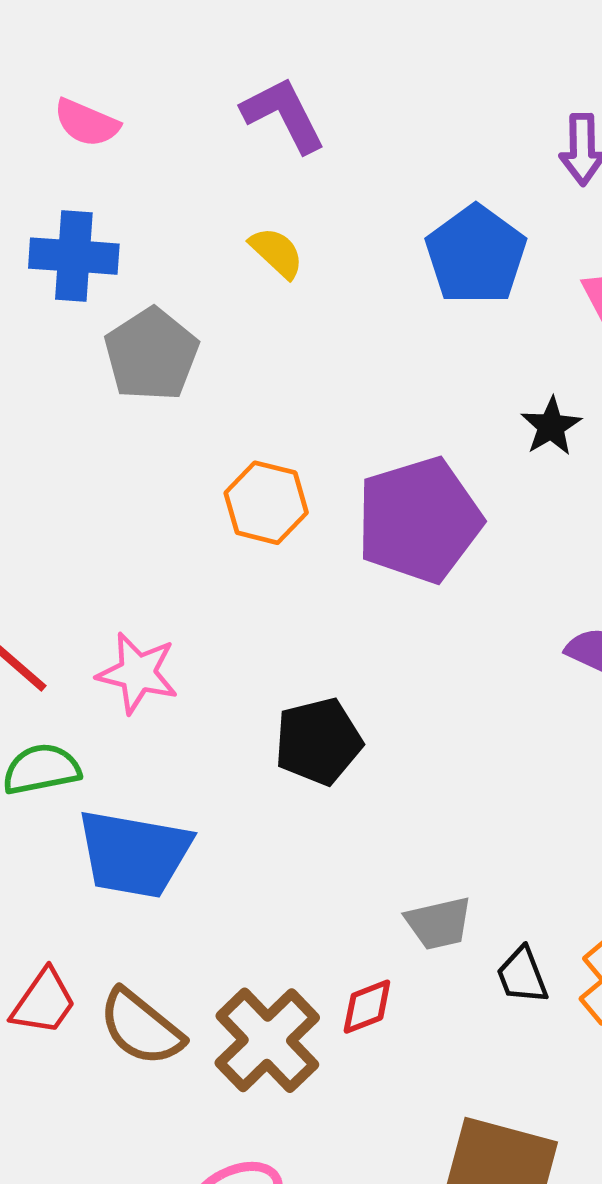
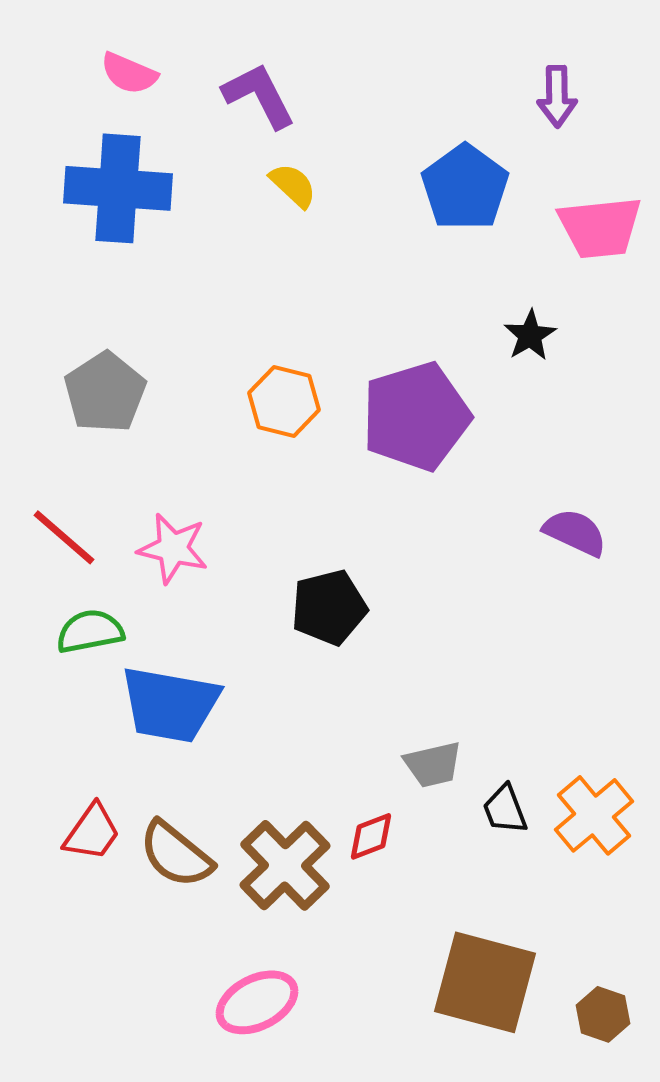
purple L-shape: (284, 115) -> (259, 95), moved
blue cross: (74, 256) -> (118, 188), size x1.4
gray pentagon: (151, 354) -> (105, 392), moved

